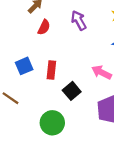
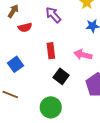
red semicircle: (44, 27) -> (25, 27), turned 64
red rectangle: (51, 70) -> (51, 51), moved

